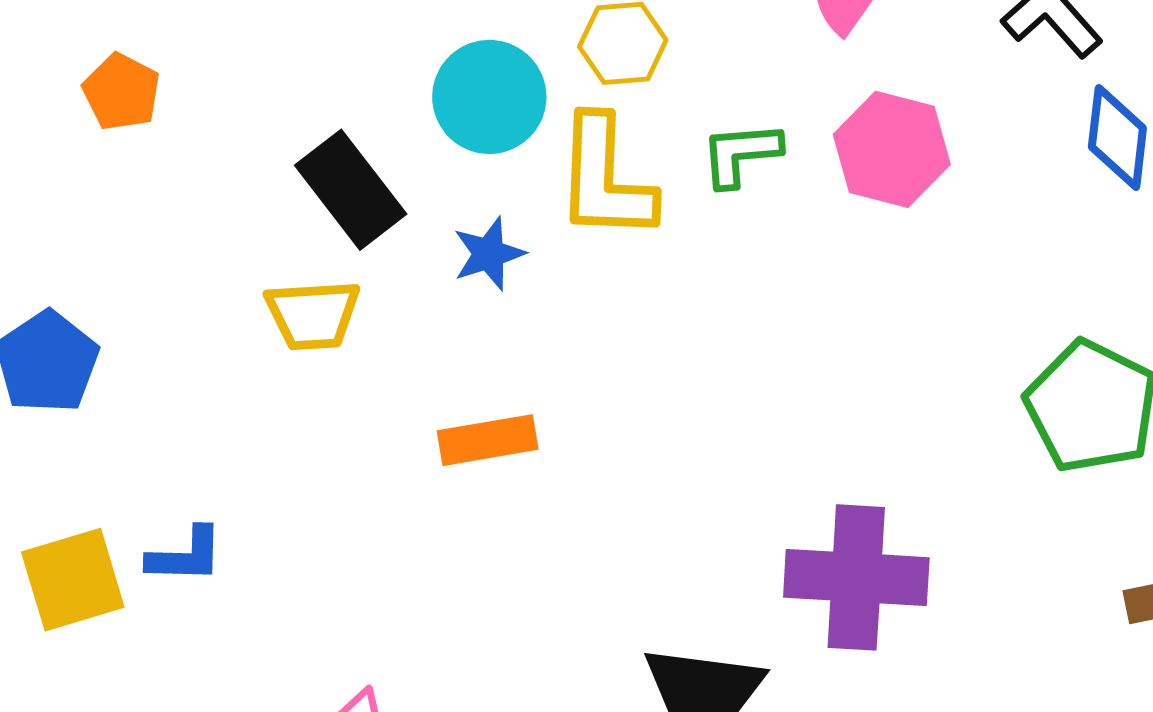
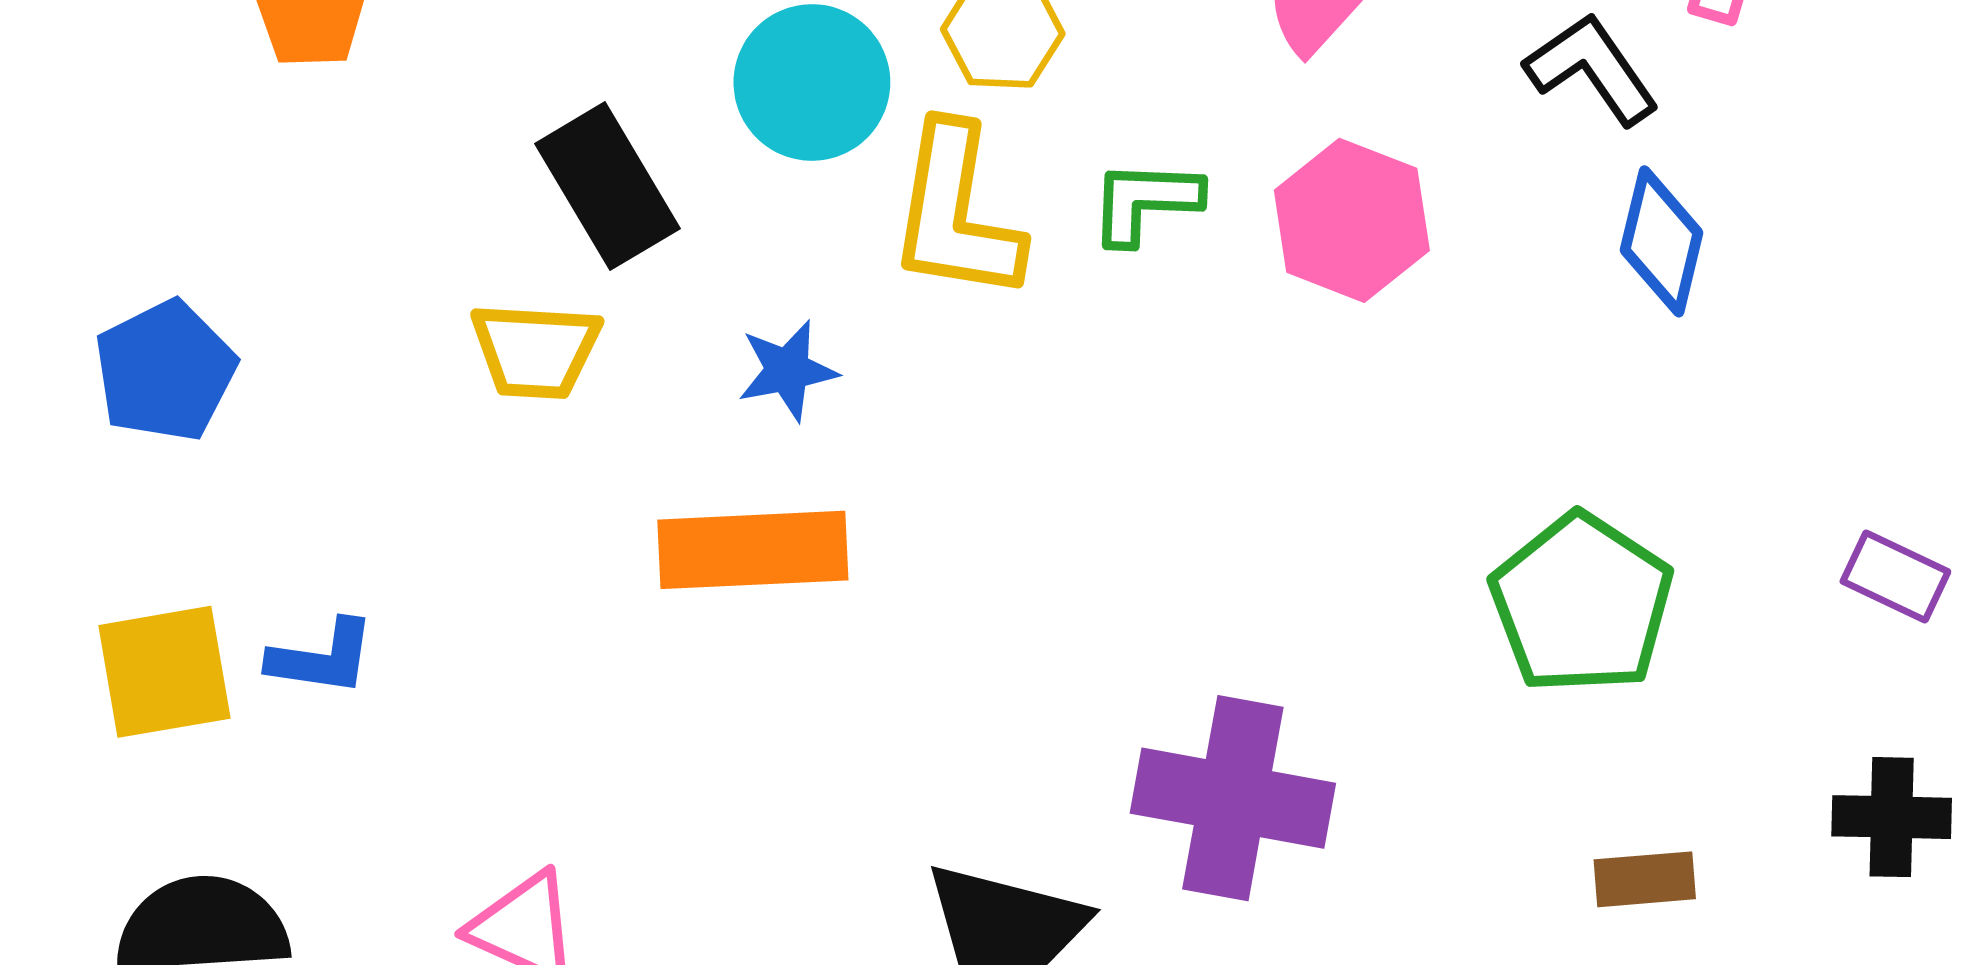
blue star: (489, 254) -> (787, 370), moved
orange rectangle: (488, 440) -> (753, 550), size x1.4

